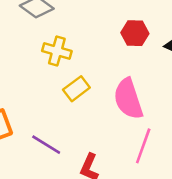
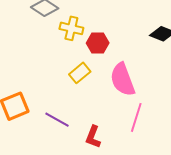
red hexagon: (135, 33) -> (98, 43), moved
yellow cross: (57, 51) -> (71, 28), moved

